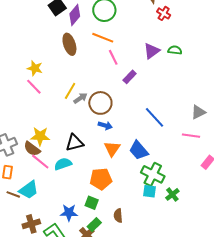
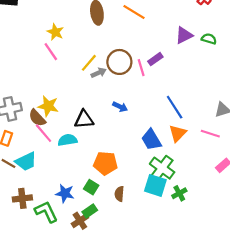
pink line: (113, 57) -> (141, 68), moved
brown circle: (100, 103) -> (119, 62), moved
orange triangle: (112, 149) -> (178, 133), moved
cyan square: (150, 191) -> (155, 185), size x1.5
brown semicircle: (118, 216) -> (119, 194), moved

